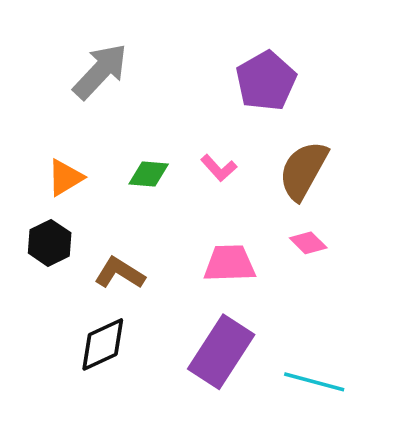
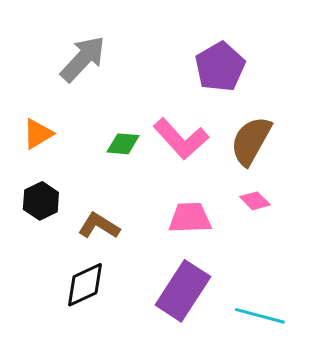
pink L-shape: (219, 168) -> (181, 139), size x1.8
orange triangle: (65, 178) -> (38, 134), moved

